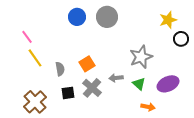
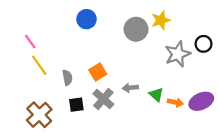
gray circle: (107, 17) -> (136, 29), moved
yellow star: (168, 20) -> (161, 20), moved
gray star: (141, 57) -> (178, 54), moved
purple ellipse: (168, 84) -> (201, 101), moved
orange arrow: (148, 107) -> (175, 102), moved

